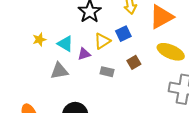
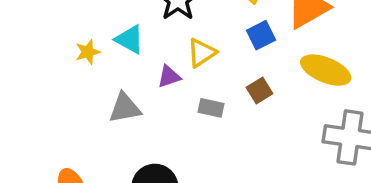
blue square: (123, 34) -> (261, 35), moved
cyan triangle: (65, 44) -> (130, 39), moved

